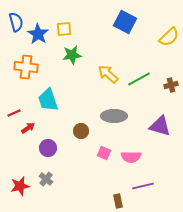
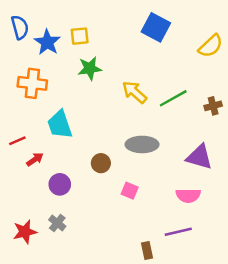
pink semicircle: (131, 157) -> (188, 196), moved

